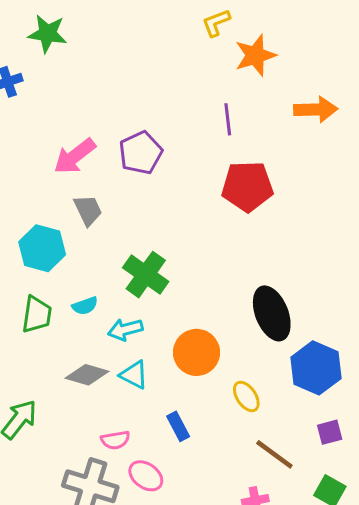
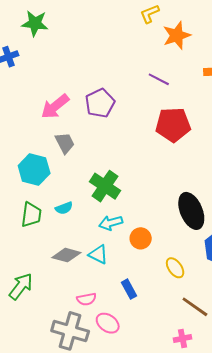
purple line: (228, 119) -> (159, 79), turned -55
cyan arrow: (125, 330) -> (111, 223), moved
orange circle: (197, 352) -> (141, 238), size x0.7

